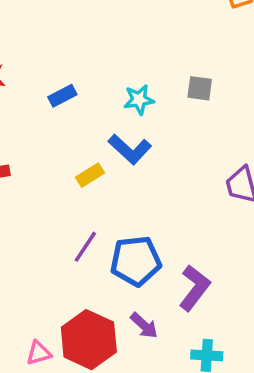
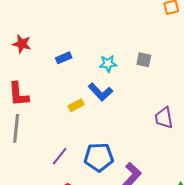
purple line: (85, 247) -> (60, 156), moved

